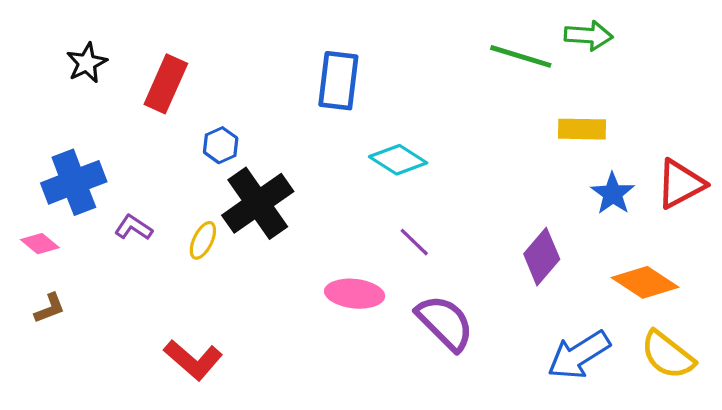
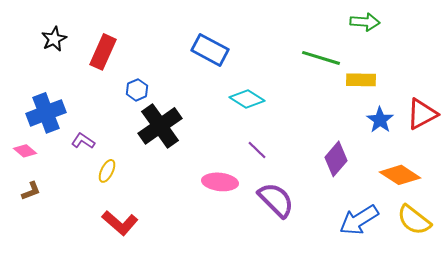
green line: (521, 56) -> (321, 58), moved
blue rectangle: (338, 81) -> (210, 50), turned -69
yellow ellipse: (203, 240) -> (107, 171), moved

